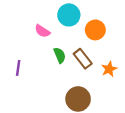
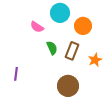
brown rectangle: (83, 59) -> (72, 51), turned 60
purple line: (18, 68) -> (16, 74), moved

